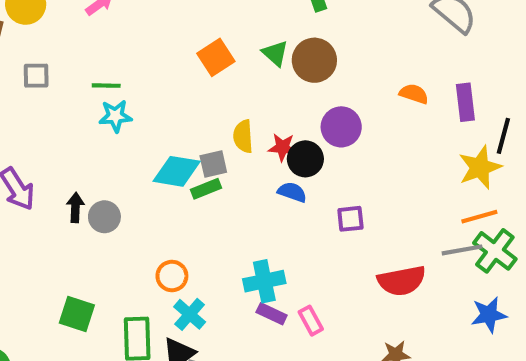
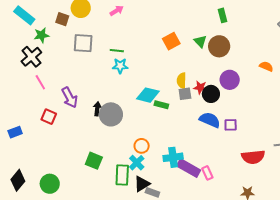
gray square: (36, 76) -> (83, 43), size x1.5
gray square: (213, 164) -> (185, 94), moved
green rectangle: (206, 189) -> (161, 105), turned 32
blue semicircle: (292, 192) -> (210, 120), moved, size x1.5
gray circle: (104, 217) -> (111, 114), size x1.5
cyan cross: (264, 281) -> (173, 157), moved
cyan cross: (190, 314) -> (137, 163), moved
purple rectangle: (272, 314) -> (189, 168), size x1.6

